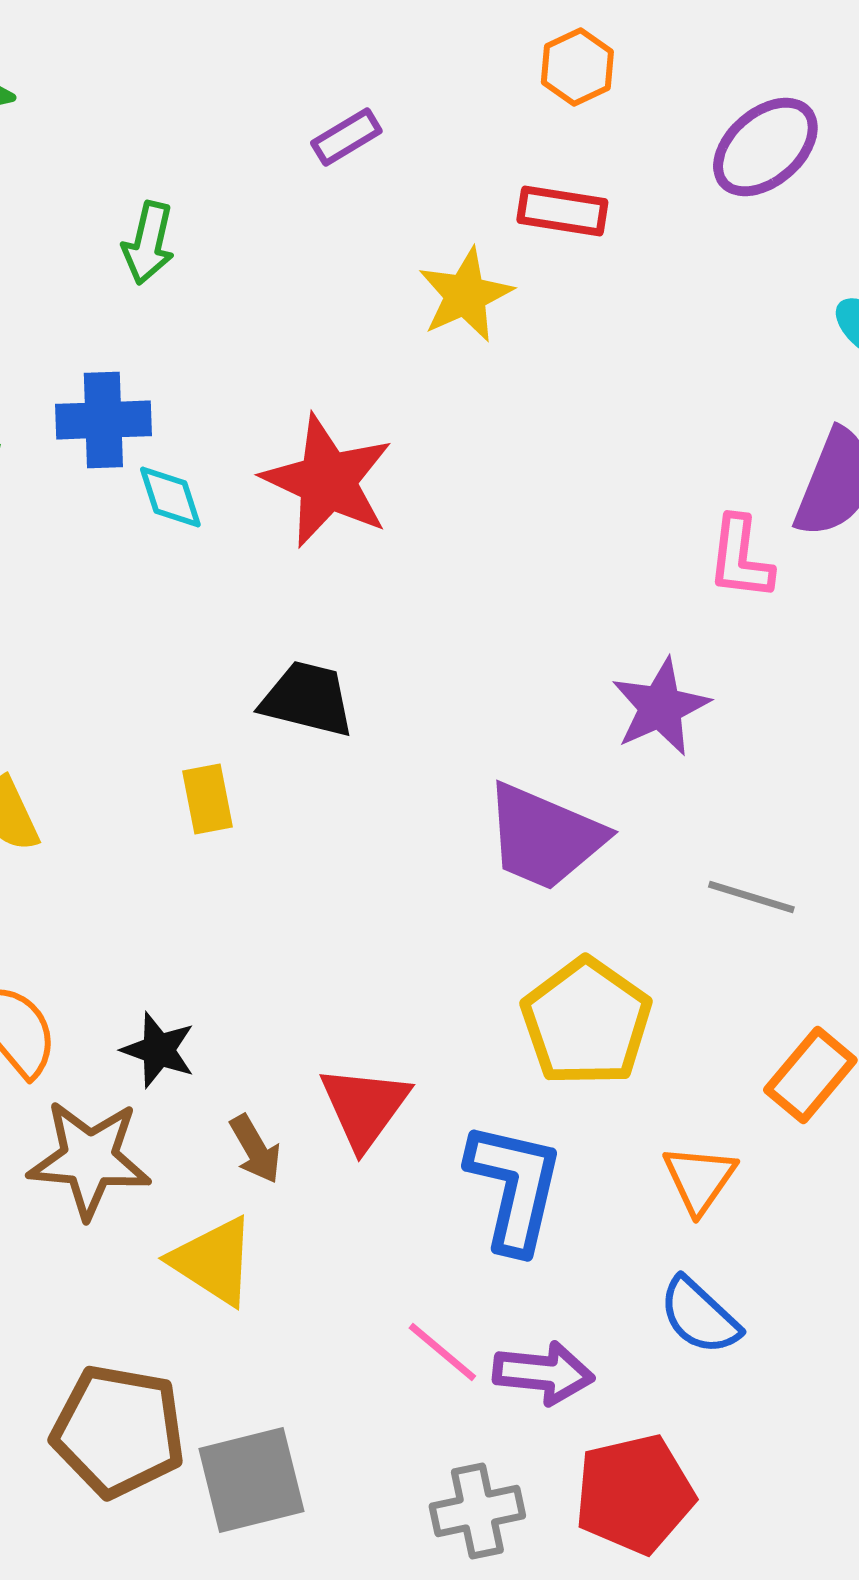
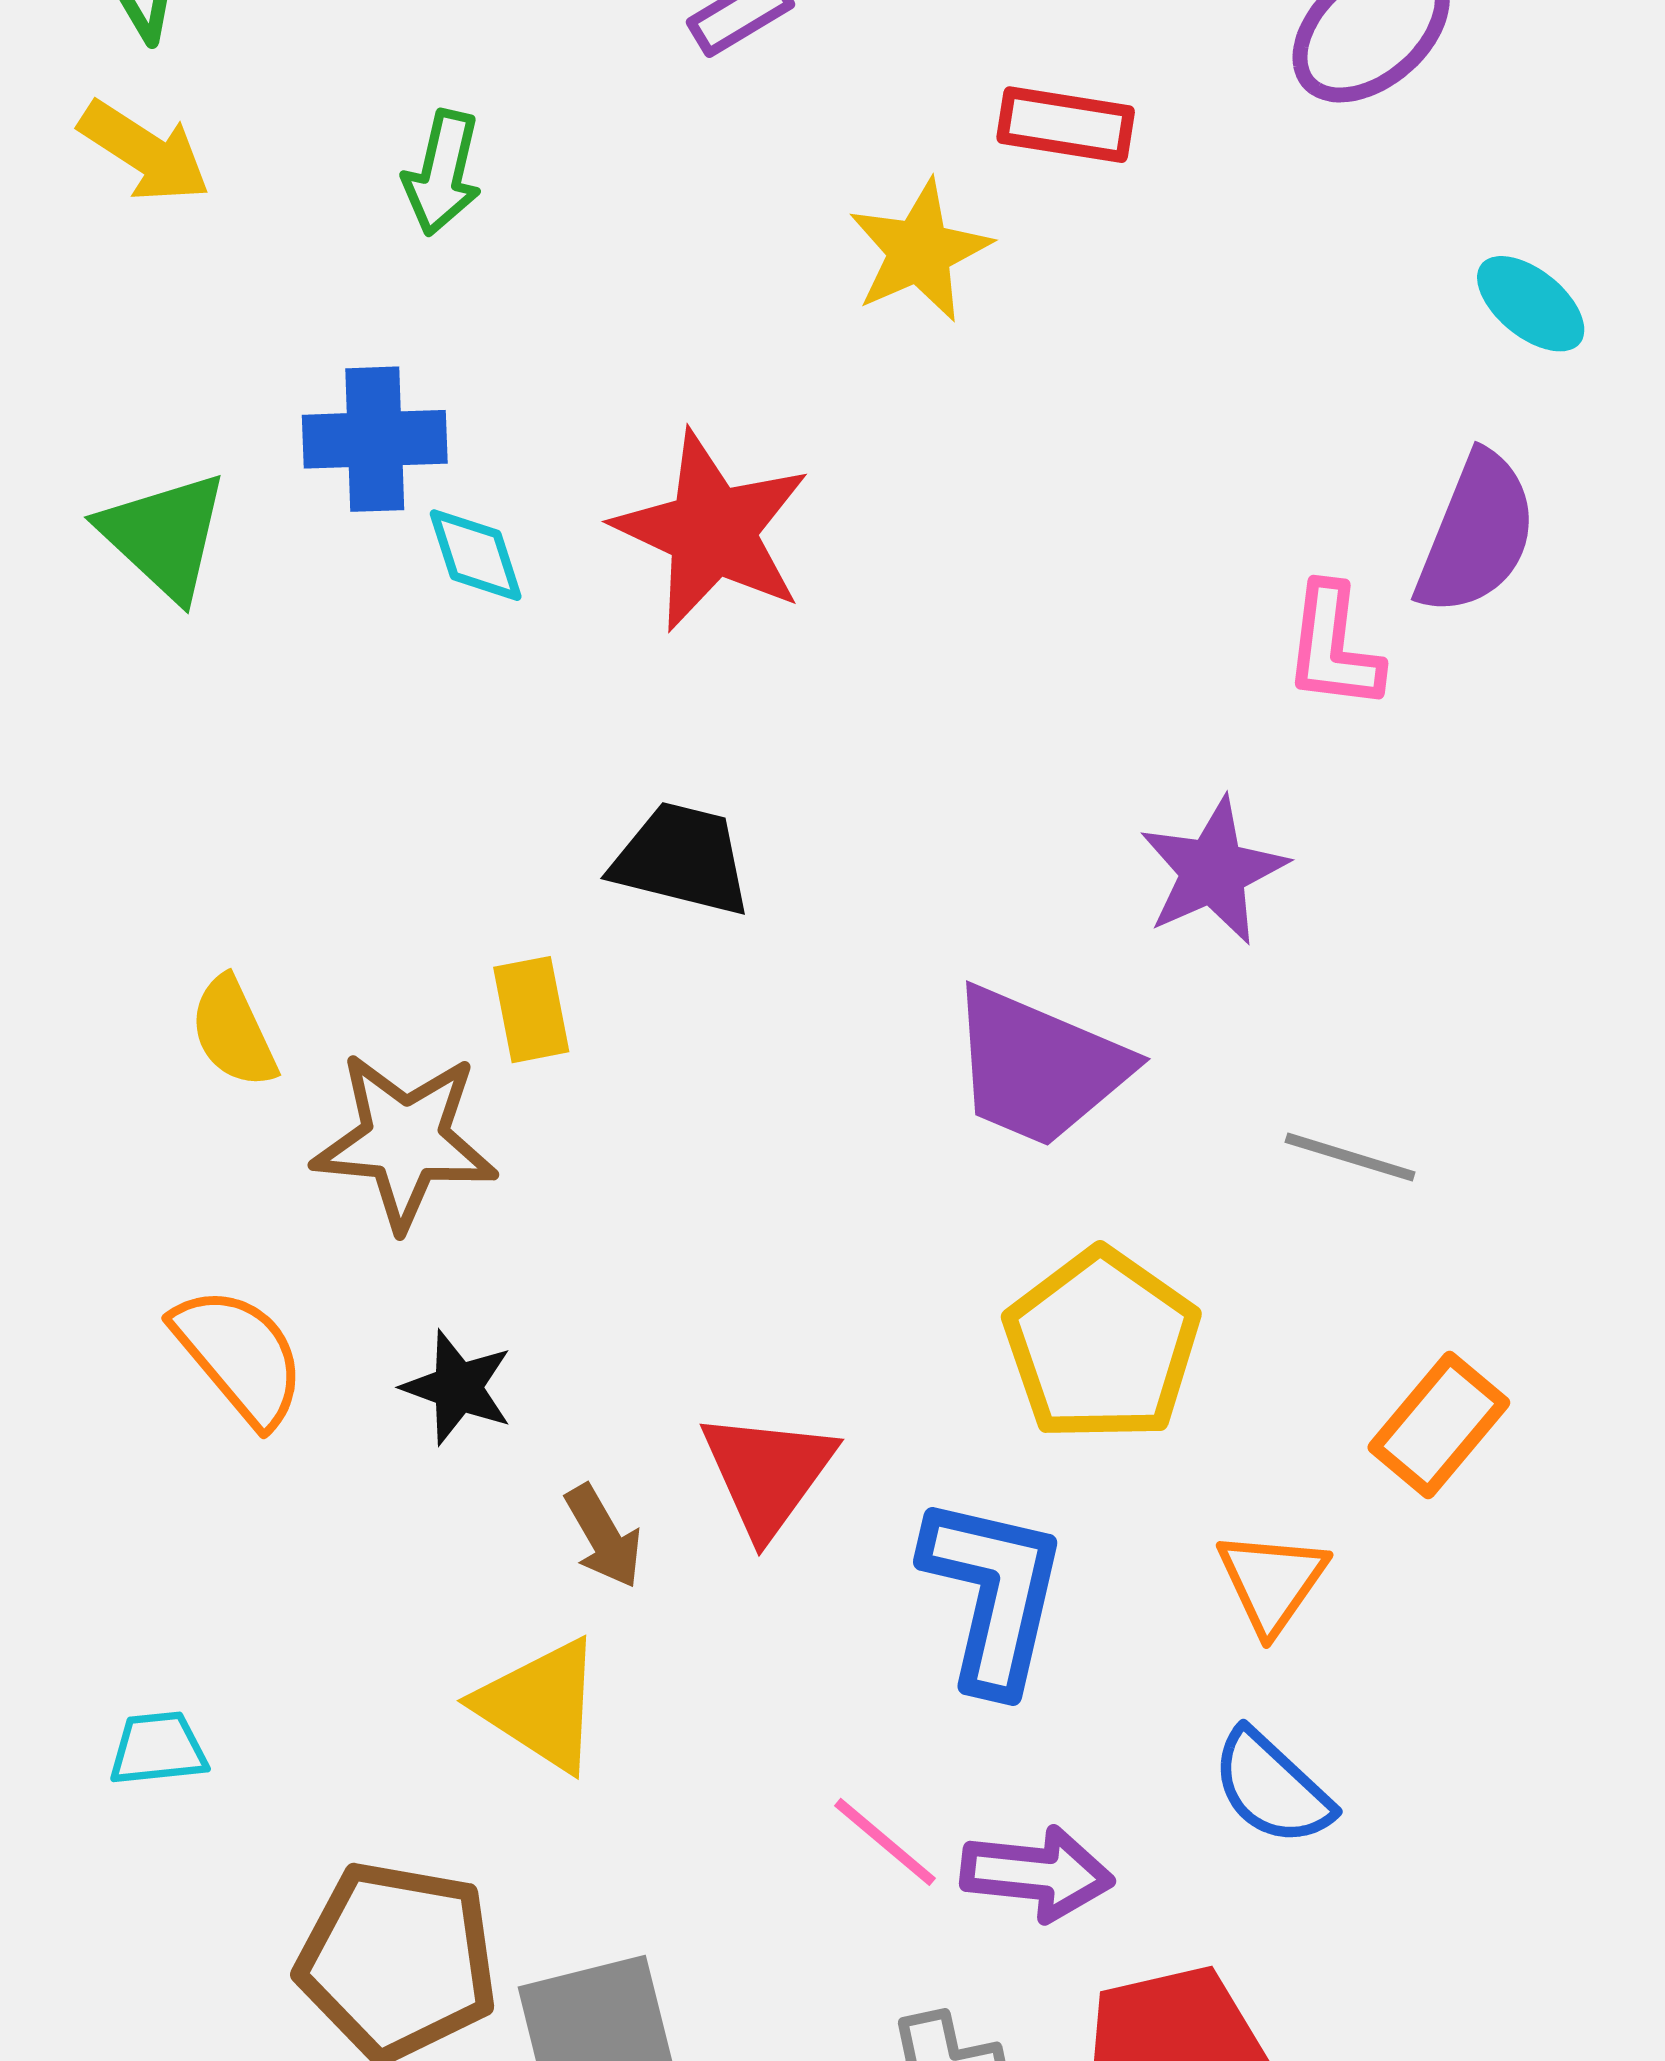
brown star: (89, 1159) -> (405, 1141), moved

